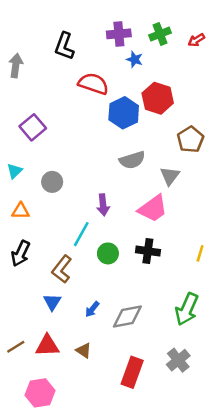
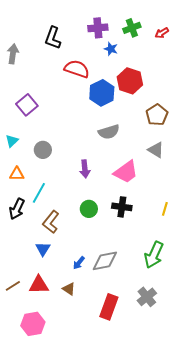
gray triangle: (170, 176) -> (156, 150), moved, turned -36
cyan line: (81, 234) -> (39, 193), moved
blue arrow: (92, 309) -> (79, 263), moved

